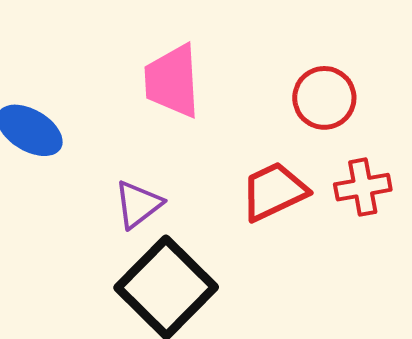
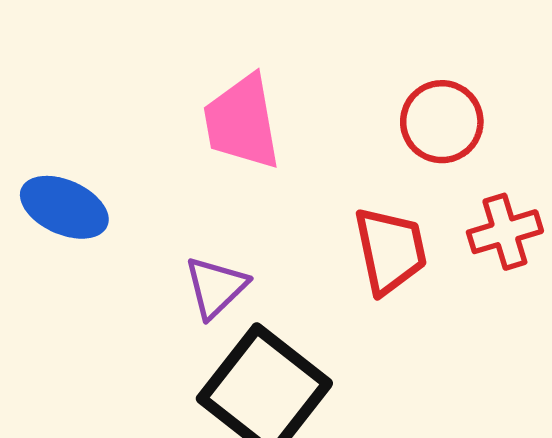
red trapezoid: (274, 191) -> (390, 250), turned 110

